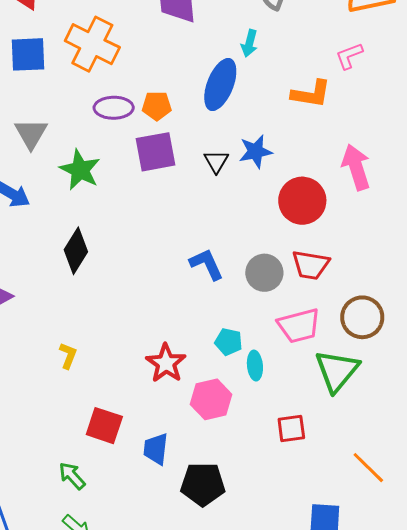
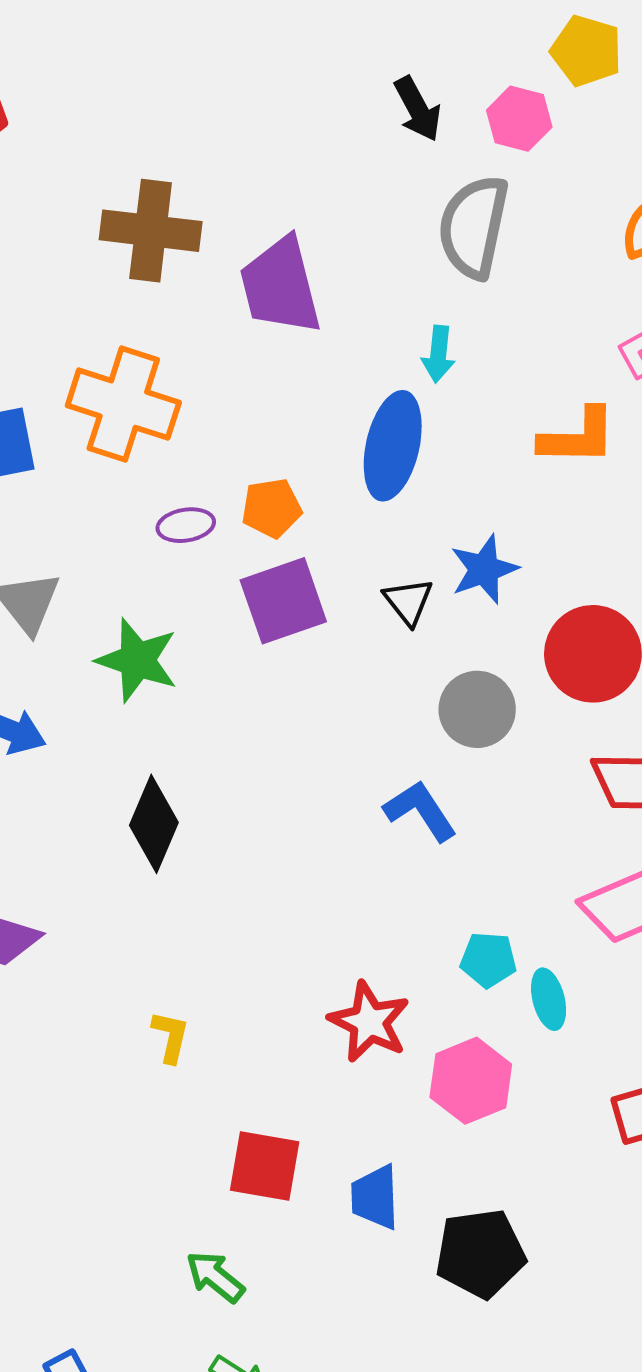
purple ellipse: (114, 108) -> (186, 525), size x0.7
gray circle: (264, 273) -> (477, 709), moved

